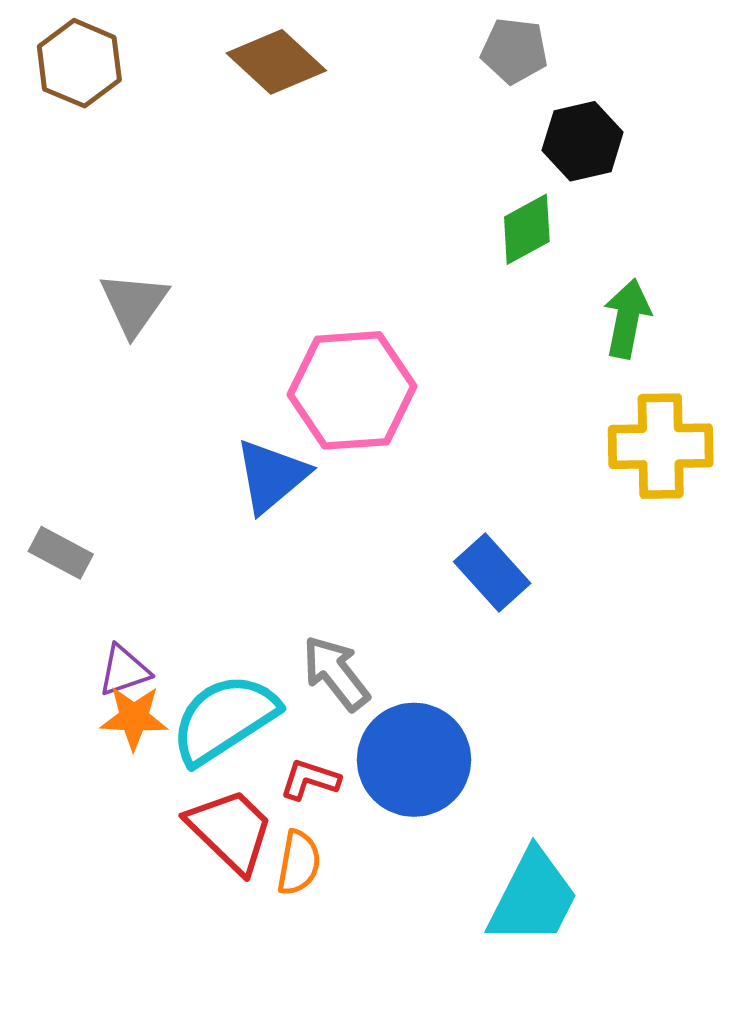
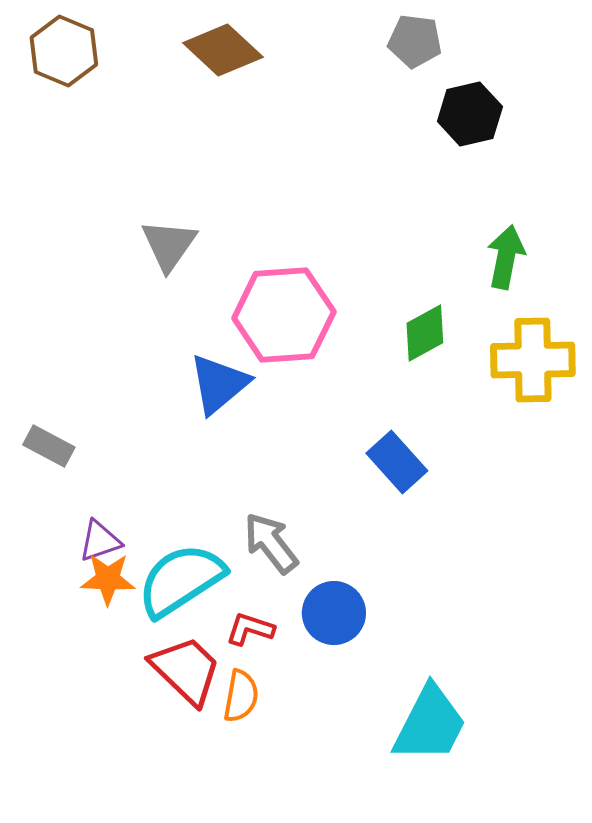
green diamond: (527, 229) -> (425, 333), moved
gray triangle: (134, 304) -> (169, 245), moved
blue circle: (414, 760) -> (334, 613), size x0.7

